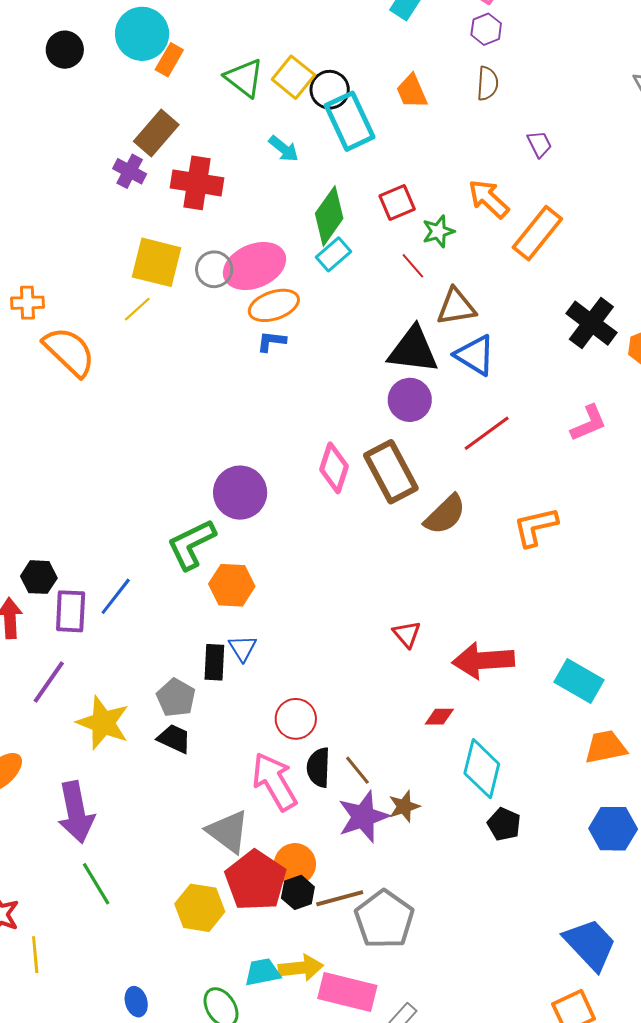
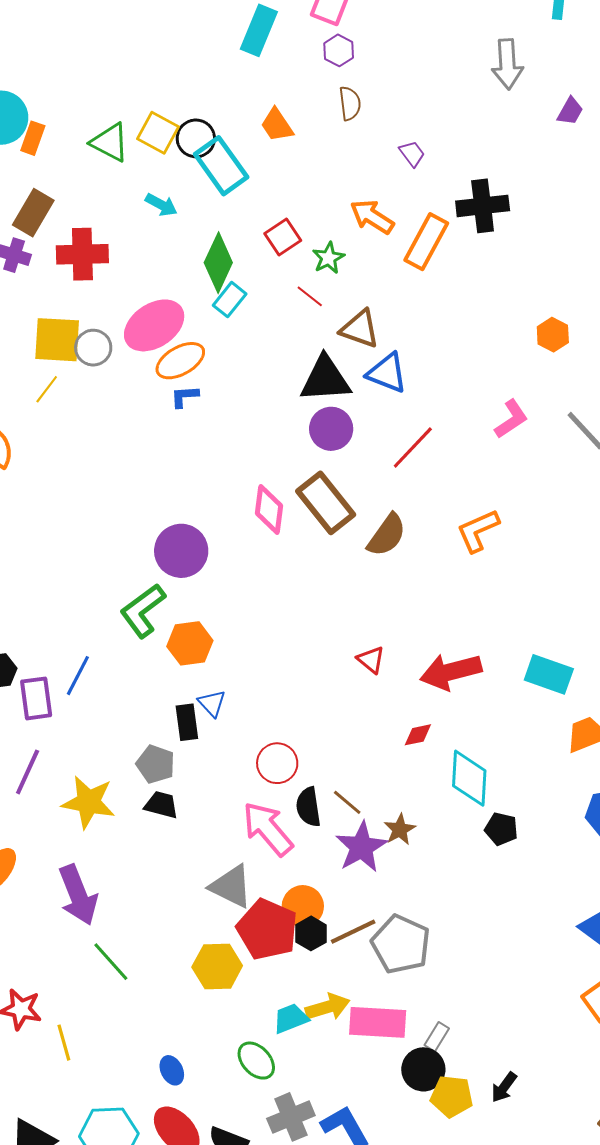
gray circle: (214, 269) -> (93, 348), moved
brown triangle: (456, 307) -> (360, 329), turned 39
black cross: (591, 323) -> (483, 206), moved, turned -33

